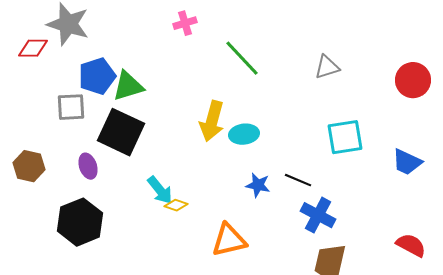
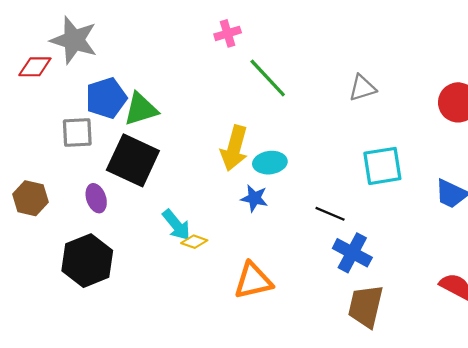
pink cross: (185, 23) -> (228, 33), moved
blue star: (258, 185) -> (254, 198), moved

